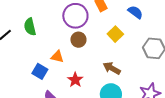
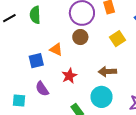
brown arrow: (112, 68) -> (107, 72), turned -42
blue square: (40, 71) -> (36, 61), turned 35

